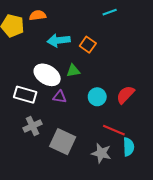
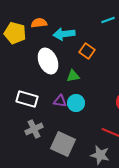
cyan arrow: (59, 40) -> (64, 34), moved
white ellipse: (47, 75) -> (48, 61), moved, turned 35
cyan circle: (97, 97) -> (76, 103), moved

